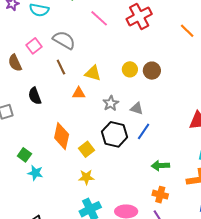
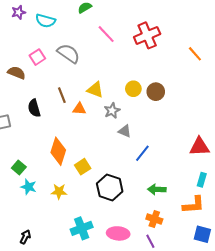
brown semicircle: (15, 63) -> (17, 73), turned 132
brown line: (61, 67) -> (62, 95), moved
gray star: (111, 103) -> (112, 111), moved
gray triangle: (137, 108) -> (125, 131), moved
black hexagon: (115, 134) -> (110, 187), moved
yellow star: (86, 177) -> (59, 191), moved

